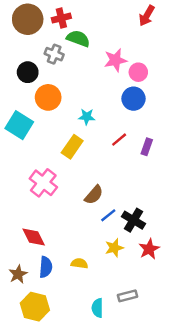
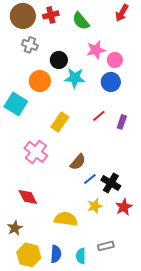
green semicircle: (78, 38) -> (81, 21), moved, turned -150
gray cross: (54, 54) -> (30, 45), moved
black circle: (28, 72) -> (59, 60), moved
cyan star: (87, 117) -> (75, 78), moved, size x1.5
yellow semicircle: (79, 263) -> (66, 219), size x1.6
blue semicircle: (46, 267) -> (56, 254), moved

